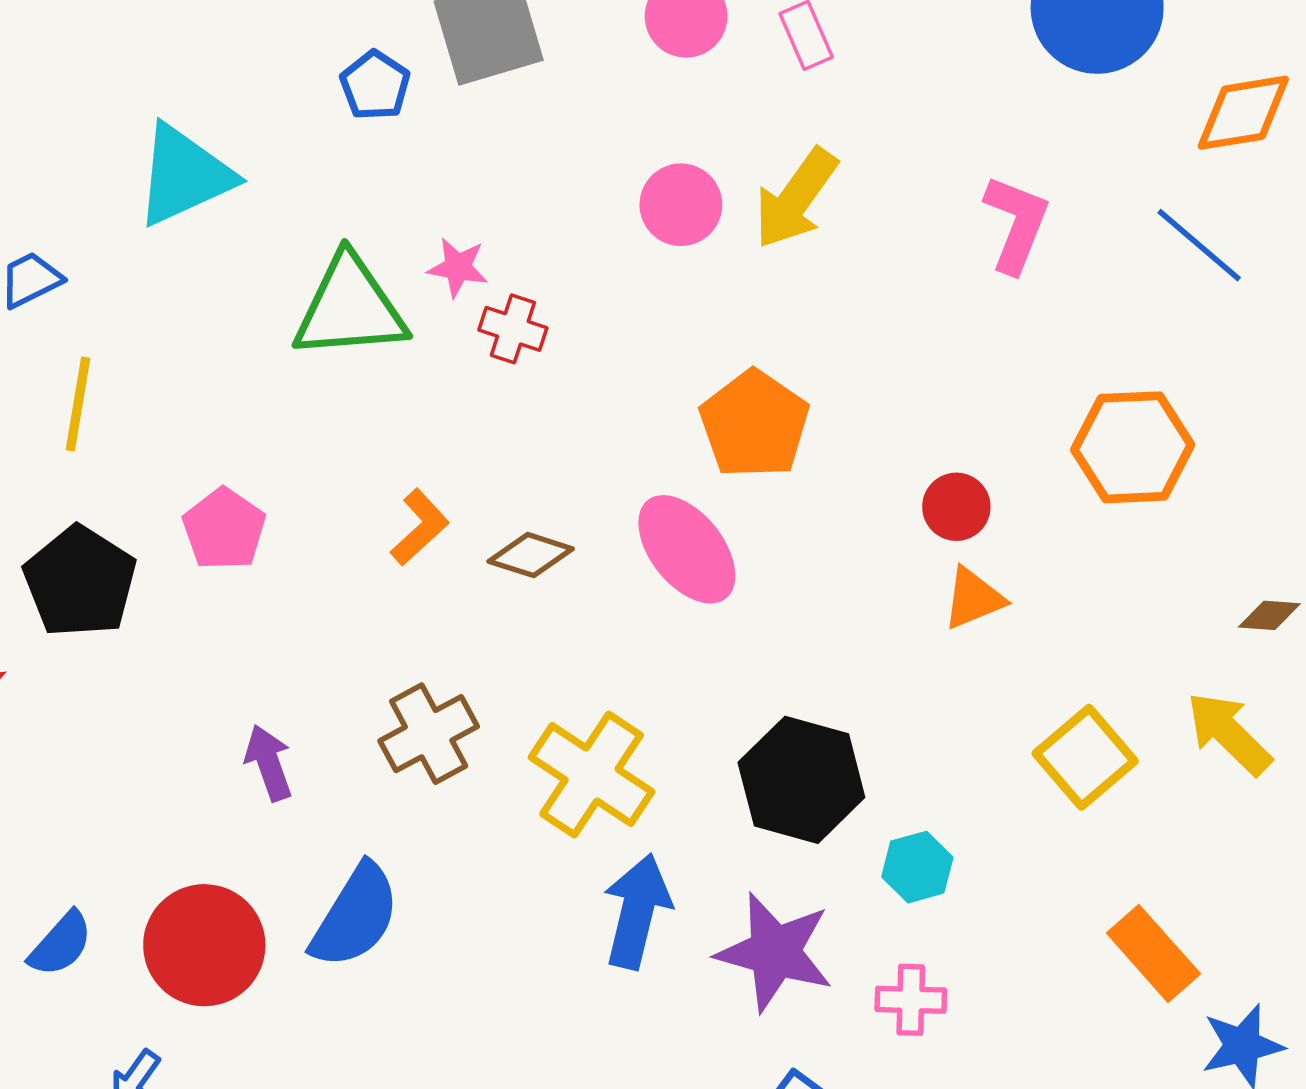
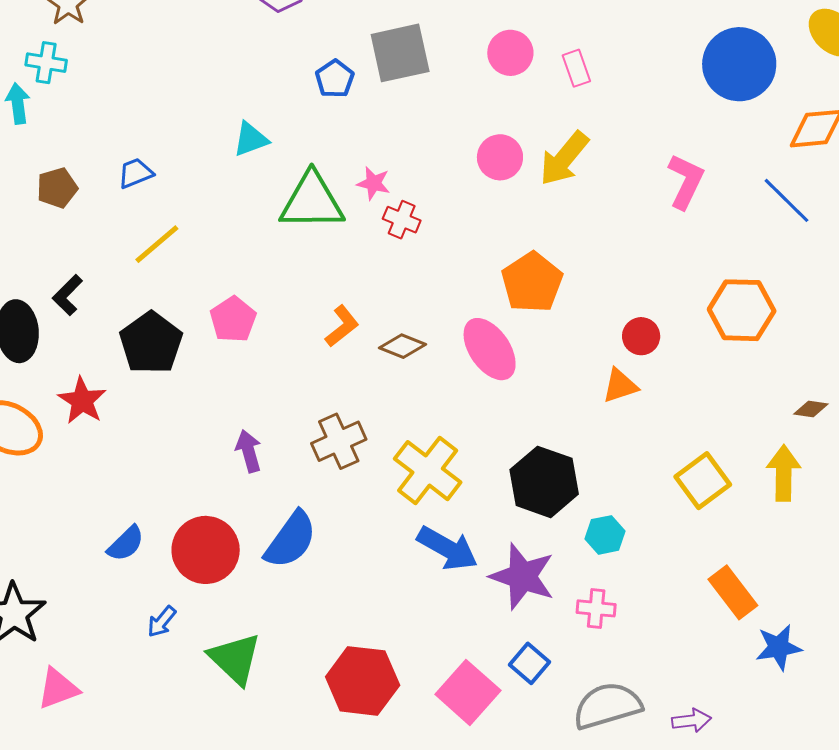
cyan triangle: (184, 175) -> (251, 139), moved, size x0.6
yellow line: (78, 404) -> (157, 244), turned 36
orange triangle: (974, 598) -> (620, 386), moved
yellow arrow: (1229, 733) -> (784, 473), turned 42
blue arrow: (637, 911) -> (447, 548), turned 102

